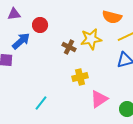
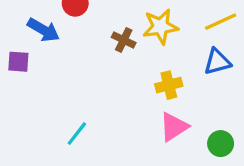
blue arrow: (21, 41) -> (43, 30), turned 72
yellow cross: (80, 77) -> (169, 85), moved

